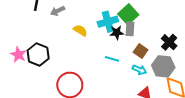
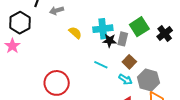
green square: (128, 14) -> (139, 27), moved
black cross: (169, 42) -> (165, 34), moved
black hexagon: (38, 54) -> (20, 23), moved

